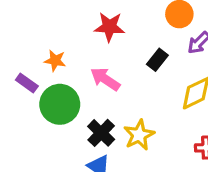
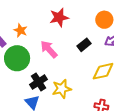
red star: (109, 27) -> (59, 17), turned -30

